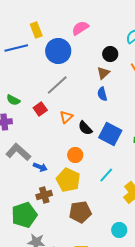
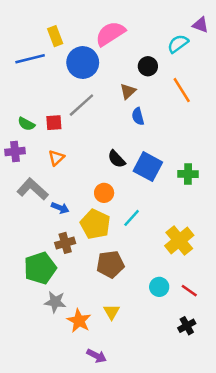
pink semicircle: (80, 28) -> (110, 34), size x1.4
brown triangle: (103, 73) -> (128, 91), moved
red square: (40, 109) -> (54, 123), moved, turned 32
orange triangle: (66, 117) -> (56, 158), moved
cyan line: (106, 175) -> (132, 218), moved

